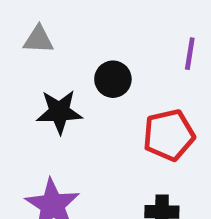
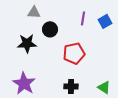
gray triangle: (38, 40) -> (34, 12), moved

